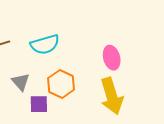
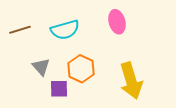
pink ellipse: (112, 58) -> (117, 22), moved

